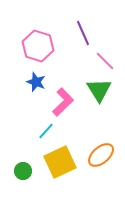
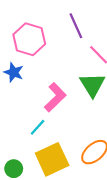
blue star: (36, 82) -> (14, 72), moved

